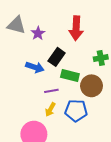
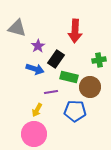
purple star: (38, 33) -> (38, 46), moved
yellow arrow: (50, 109) -> (37, 110), moved

